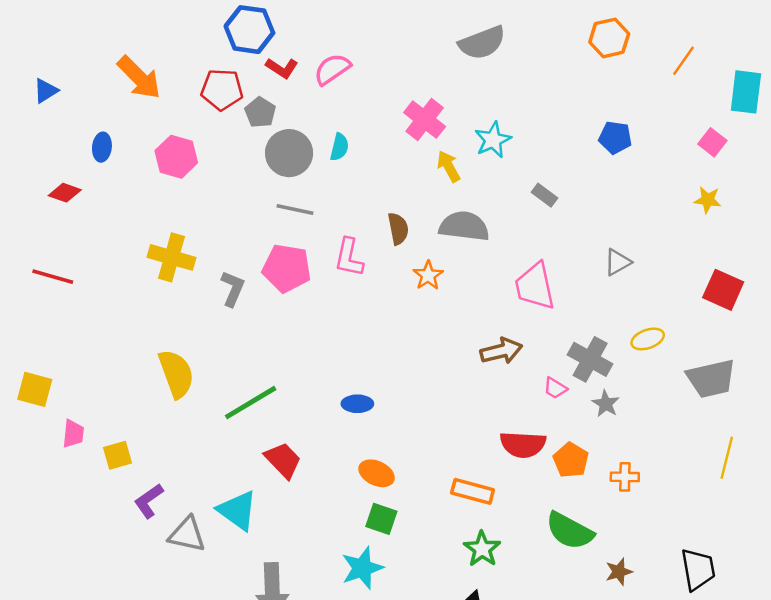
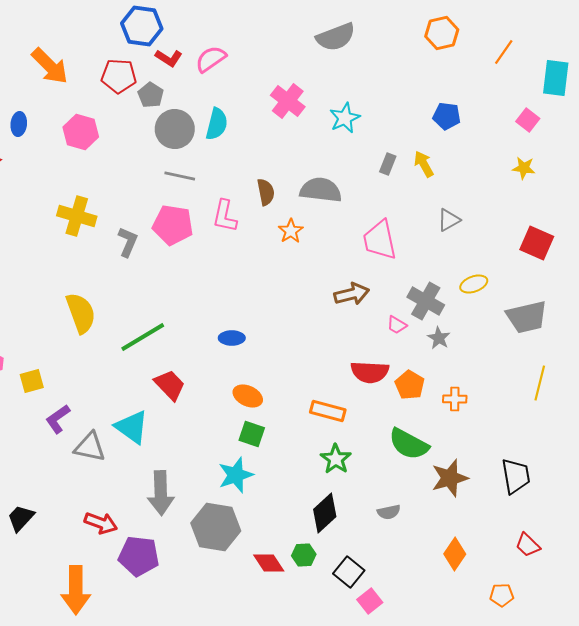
cyan semicircle: (339, 147) -> (217, 124), size x1.4
yellow arrow: (449, 166) -> (424, 164), moved
gray rectangle: (544, 195) -> (388, 164), turned 75
brown star: (619, 572) -> (450, 478), size x1.6

